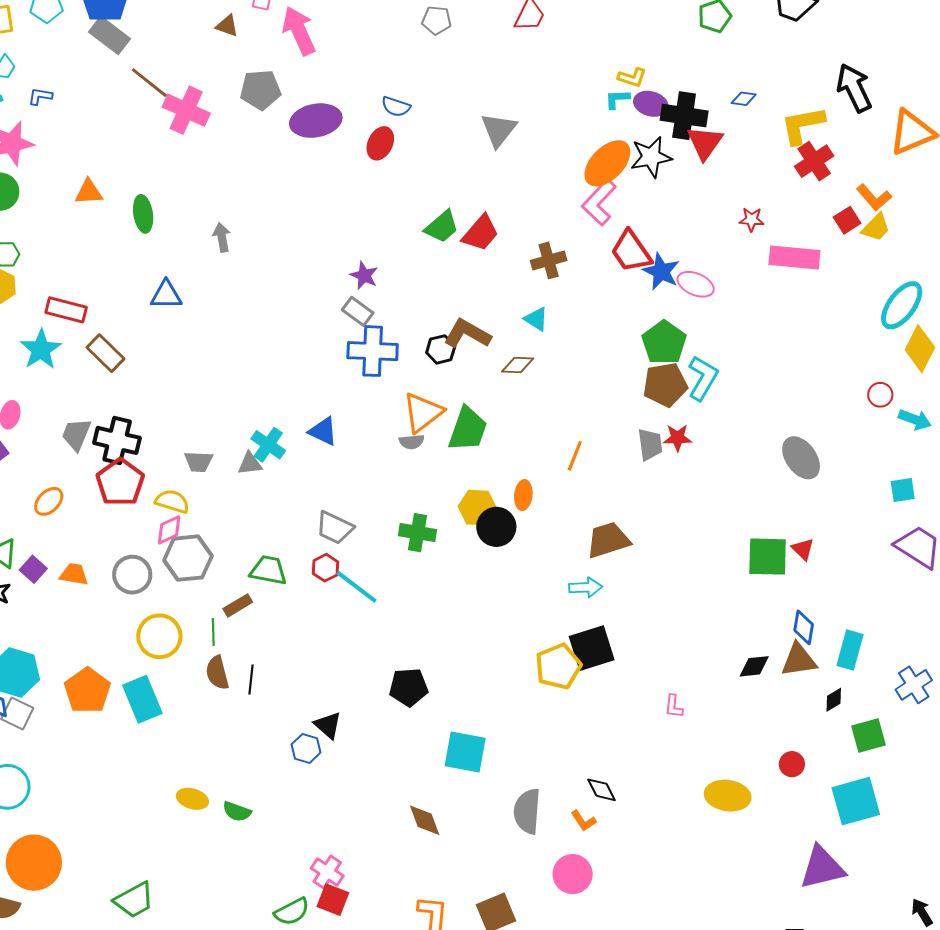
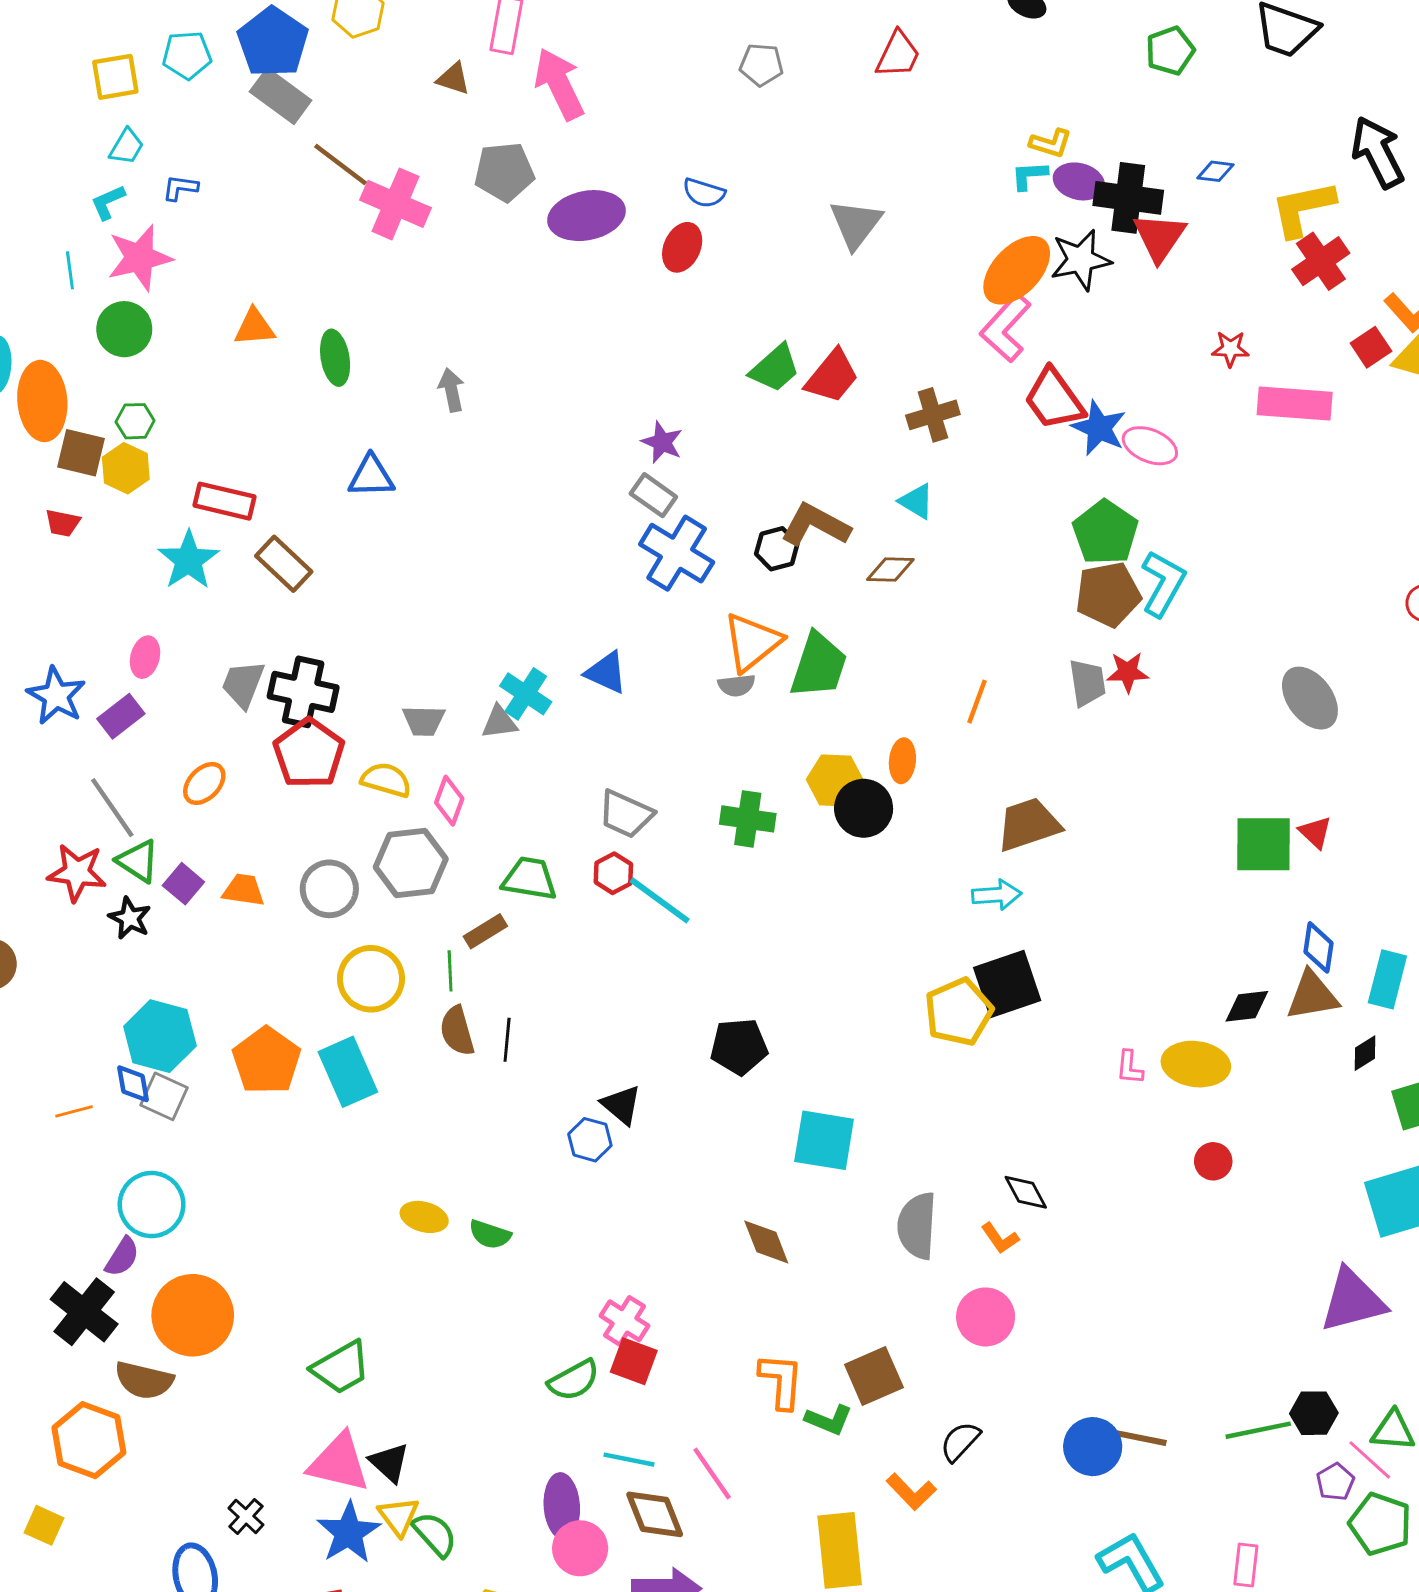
blue cross: (373, 351) -> (677, 553), turned 30
pink diamond: (169, 530) -> (449, 801), moved, turned -44
red circle: (792, 764) -> (1213, 1161), moved
yellow ellipse: (728, 796) -> (1196, 1064), moved

